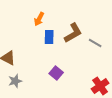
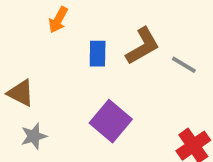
orange arrow: (39, 19) -> (58, 20), moved
purple square: (56, 73) -> (111, 121), size x1.5

